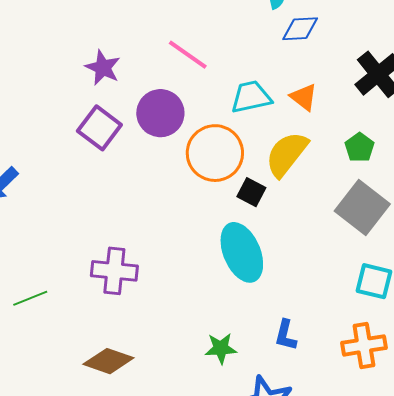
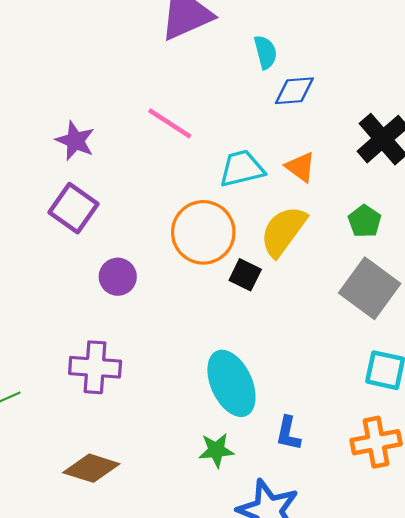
purple circle: (160, 113) -> (118, 277), moved, size x0.7
cyan ellipse: (242, 252) -> (231, 383), moved

